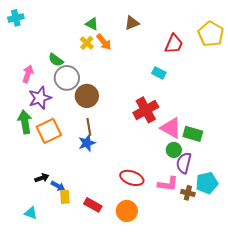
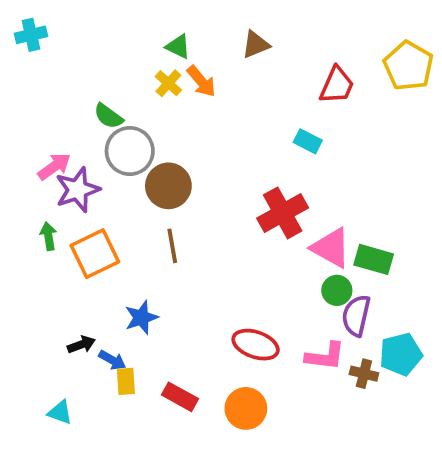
pink arrow: (28, 74) -> (54, 166), moved, turned 36
green arrow: (25, 122) -> (48, 236), size x0.6
blue star: (87, 143) -> (141, 317), moved

